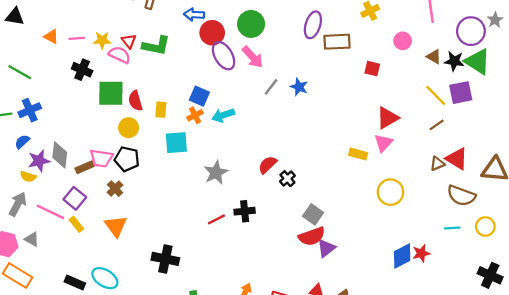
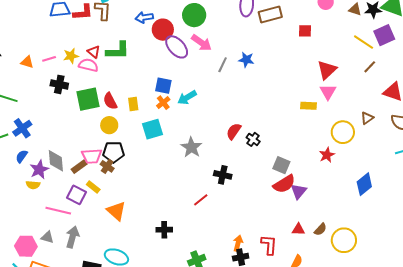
brown triangle: (437, 164) -> (367, 118), moved
brown cross: (115, 189) -> (107, 166), moved
gray arrow: (18, 204) -> (72, 237), moved
black cross: (245, 211) -> (223, 175), turned 30
red line: (216, 219) -> (201, 200), moved
yellow rectangle: (76, 224) -> (93, 187), moved
red star: (421, 253) -> (327, 155), moved
black cross: (165, 259) -> (164, 230), size x0.7

